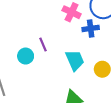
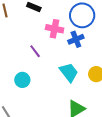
purple line: (43, 45) -> (35, 51), moved

